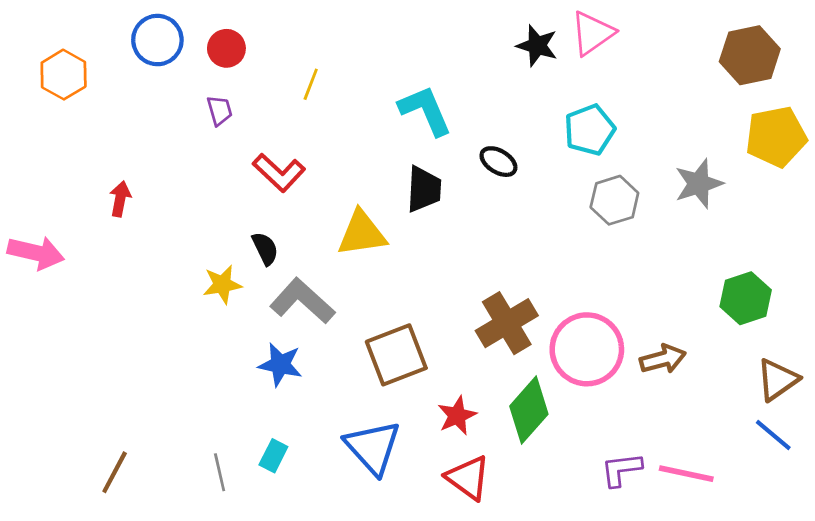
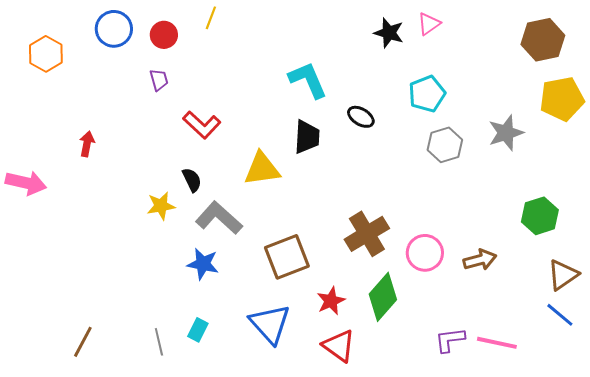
pink triangle: (592, 33) -> (429, 24), size x0.7
yellow line: (311, 84) -> (211, 18), moved
pink circle: (587, 349) -> (425, 253), size x0.7

